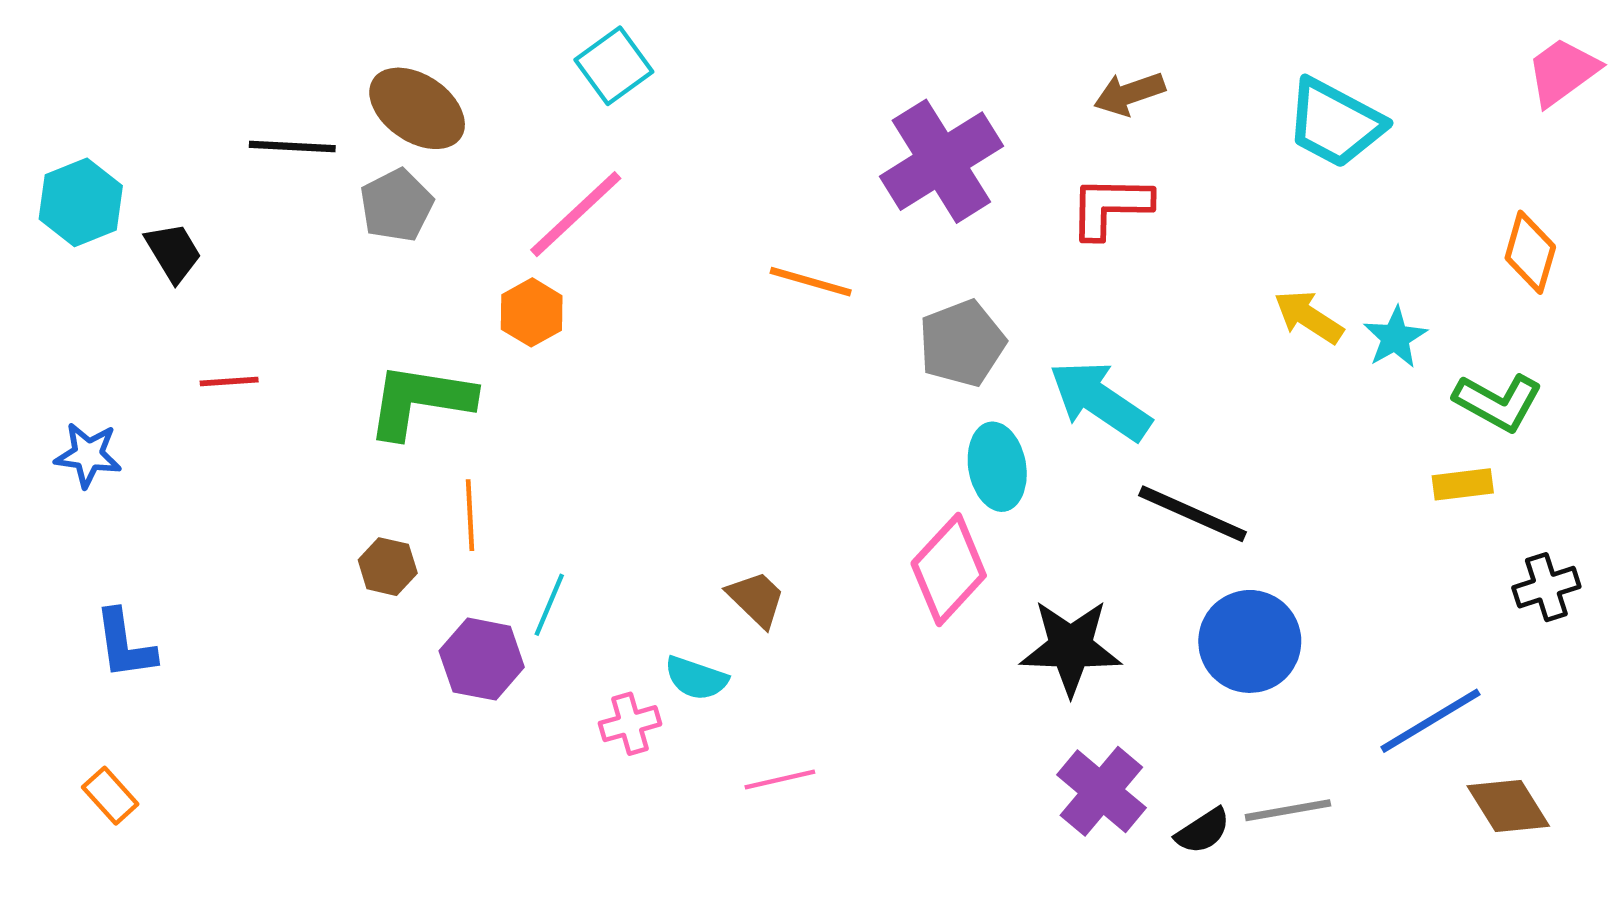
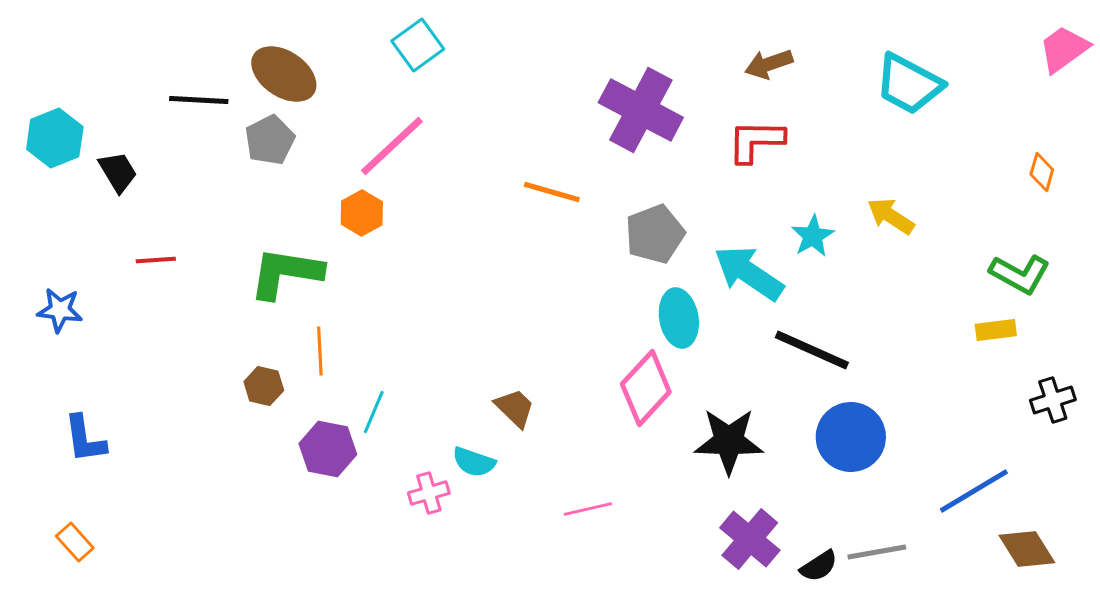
purple cross: (941, 161) -> (641, 110), turned -30
orange diamond: (1530, 252) -> (1042, 172), size x0.7
cyan star: (1395, 337) -> (813, 236), moved
pink line: (780, 779) -> (588, 509), moved

